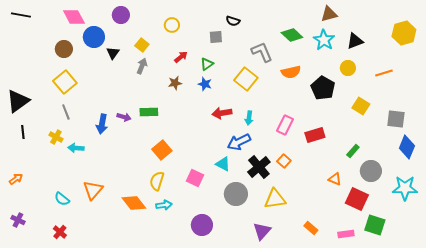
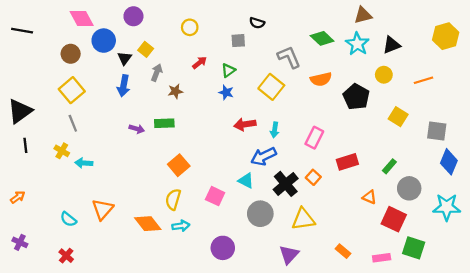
black line: (21, 15) -> (22, 31), moved
yellow square: (142, 45) -> (146, 49), moved
brown star: (175, 83) -> (175, 91), moved
blue arrow: (102, 124) -> (124, 86), moved
red rectangle: (315, 135) -> (347, 162), moved

